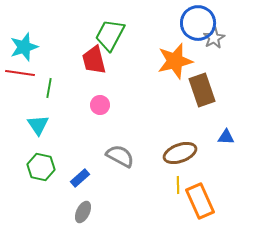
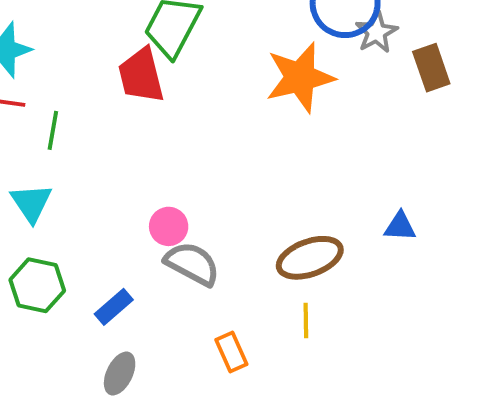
brown rectangle: (202, 90) -> (431, 68), moved, size x0.7
pink circle: (100, 105) -> (169, 226), moved
orange rectangle: (200, 201) -> (231, 352), moved, size x0.6

